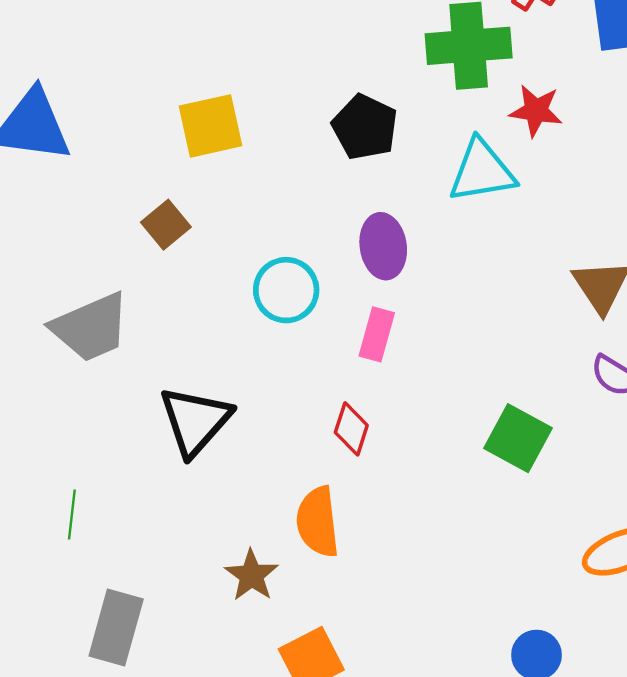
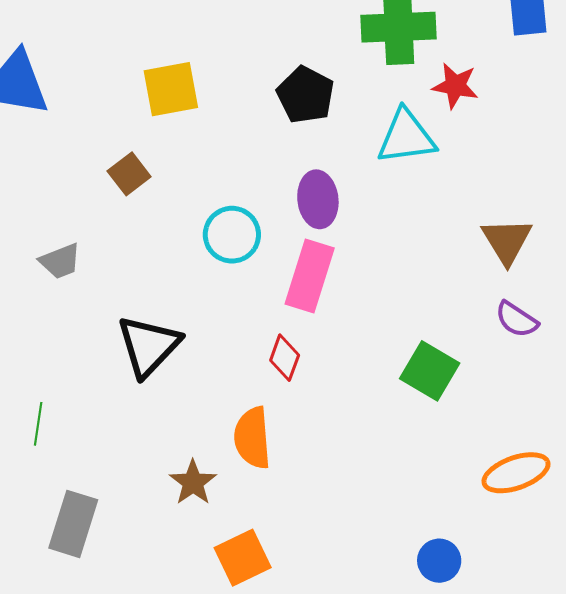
gray trapezoid: (91, 327) -> (60, 261), size x0.6
pink rectangle: (377, 334) -> (310, 276), size x1.5

